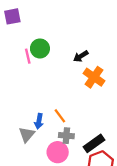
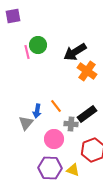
black arrow: (81, 56) -> (75, 52), size x1.6
gray cross: (66, 136) -> (71, 124), moved
black rectangle: (94, 143) -> (87, 114), moved

